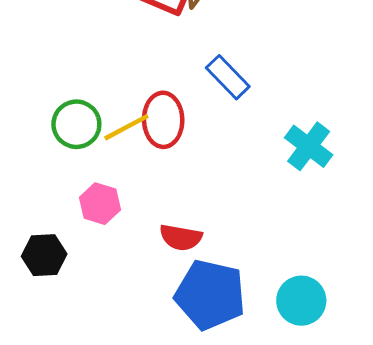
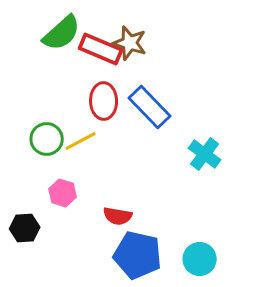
blue rectangle: (228, 77) -> (150, 107), size x1.4
red ellipse: (163, 120) -> (104, 101), moved

